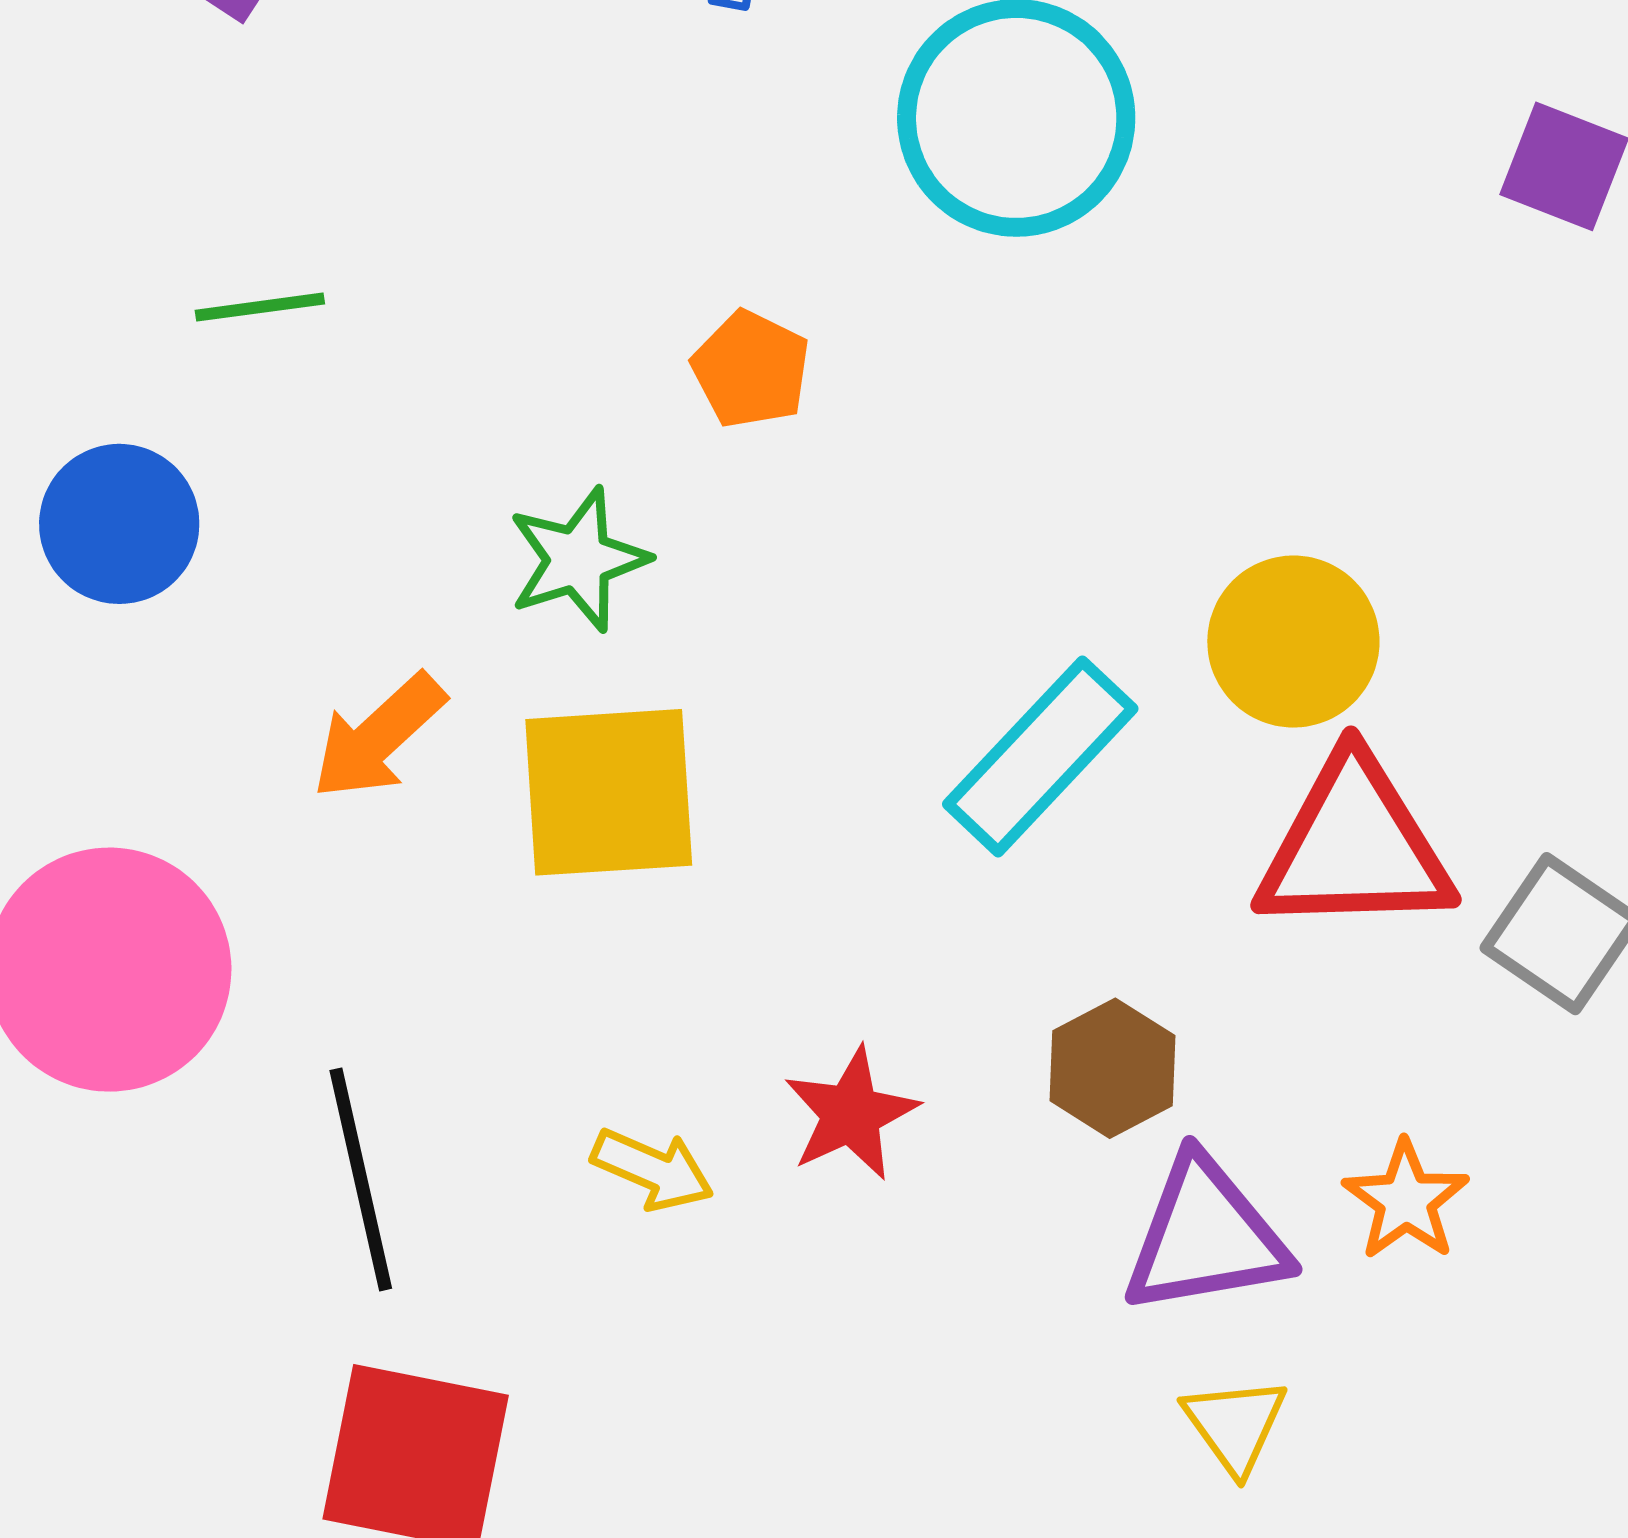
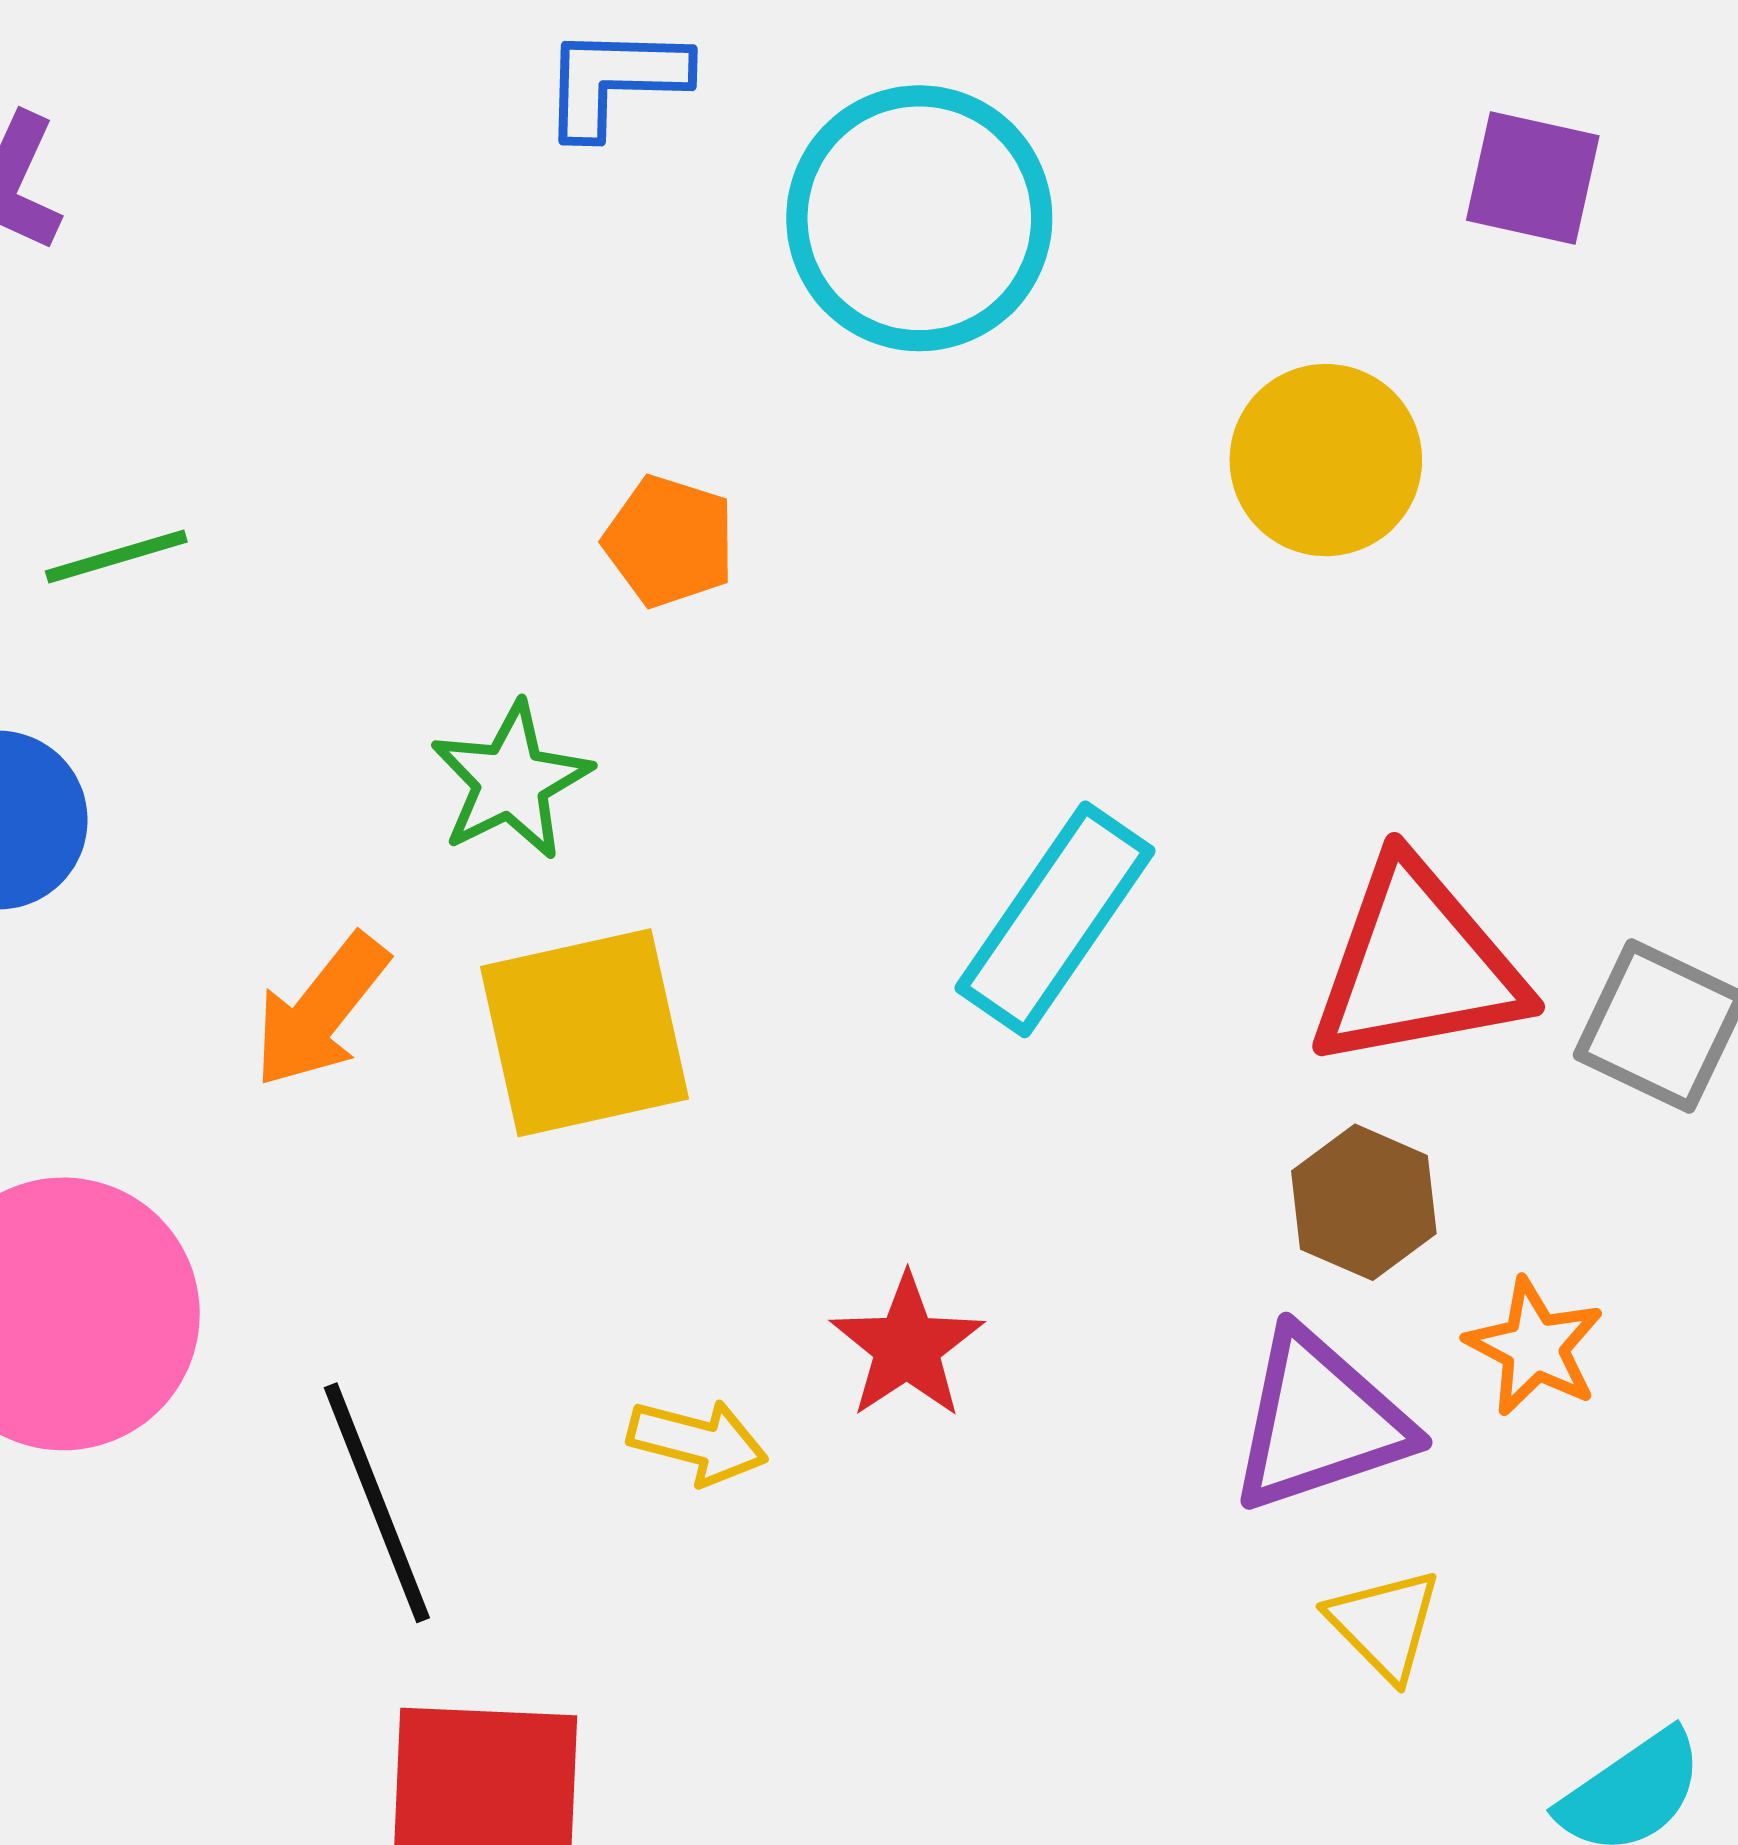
yellow circle: (1293, 642) -> (1326, 460), moved
brown hexagon: (1112, 1068) -> (1364, 1202), moved

